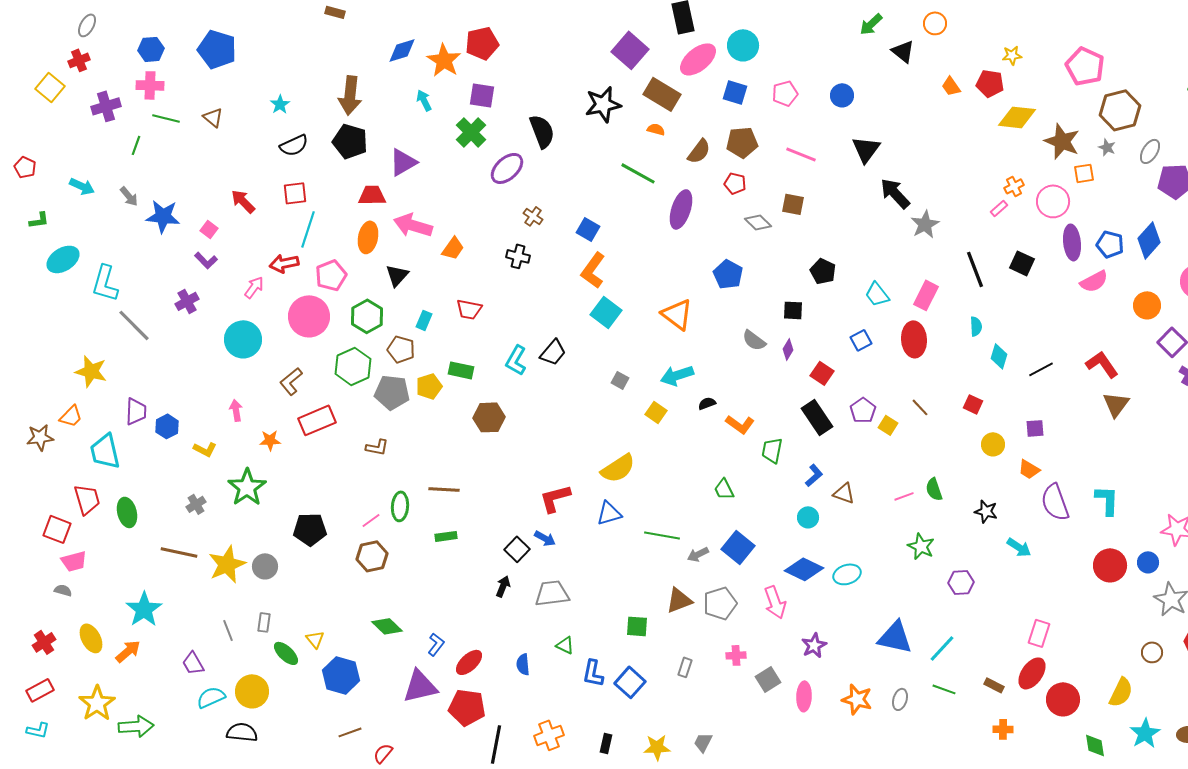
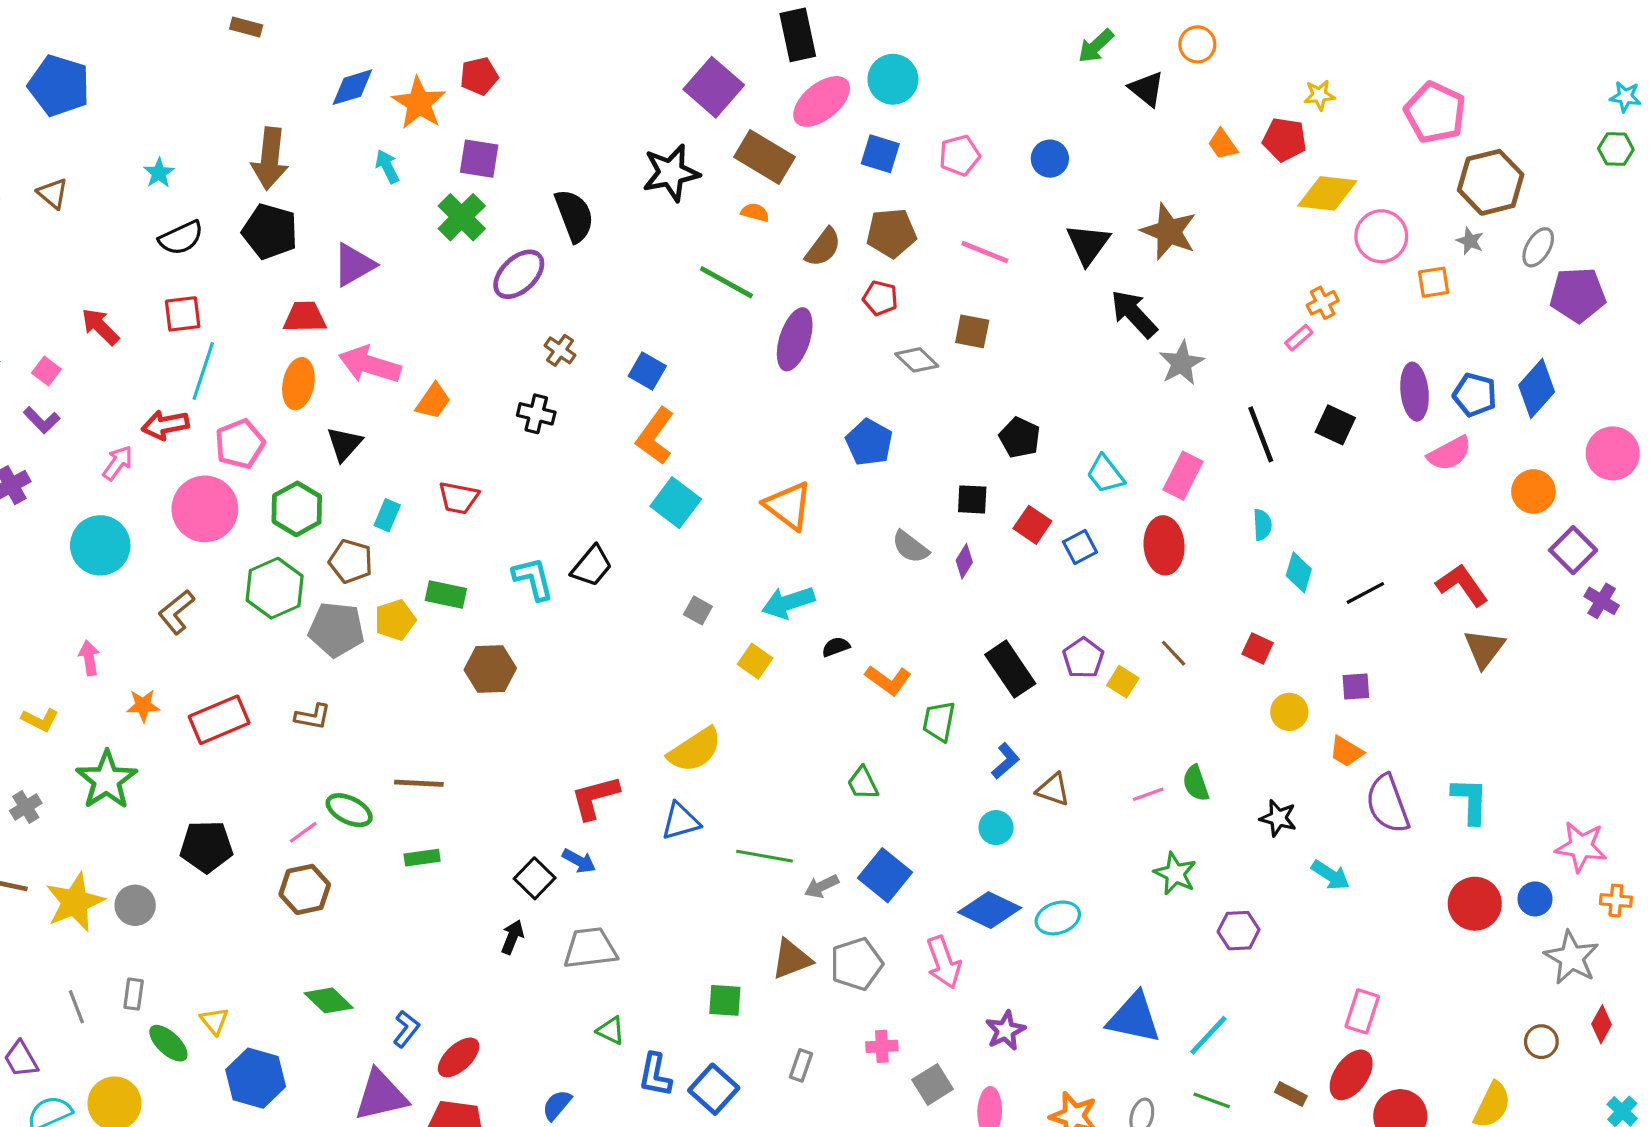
red pentagon: (482, 43) -> (479, 76), size x0.7
brown star: (1062, 141) -> (1169, 231), moved
pink circle: (1053, 201) -> (1381, 236), moved
cyan L-shape: (516, 360) -> (533, 579), turned 136
red square: (822, 373) -> (1032, 525), moved
red rectangle: (317, 420) -> (219, 720), moved
green ellipse: (400, 506) -> (349, 810), turned -68
blue semicircle: (523, 664) -> (557, 1105), moved, turned 45

